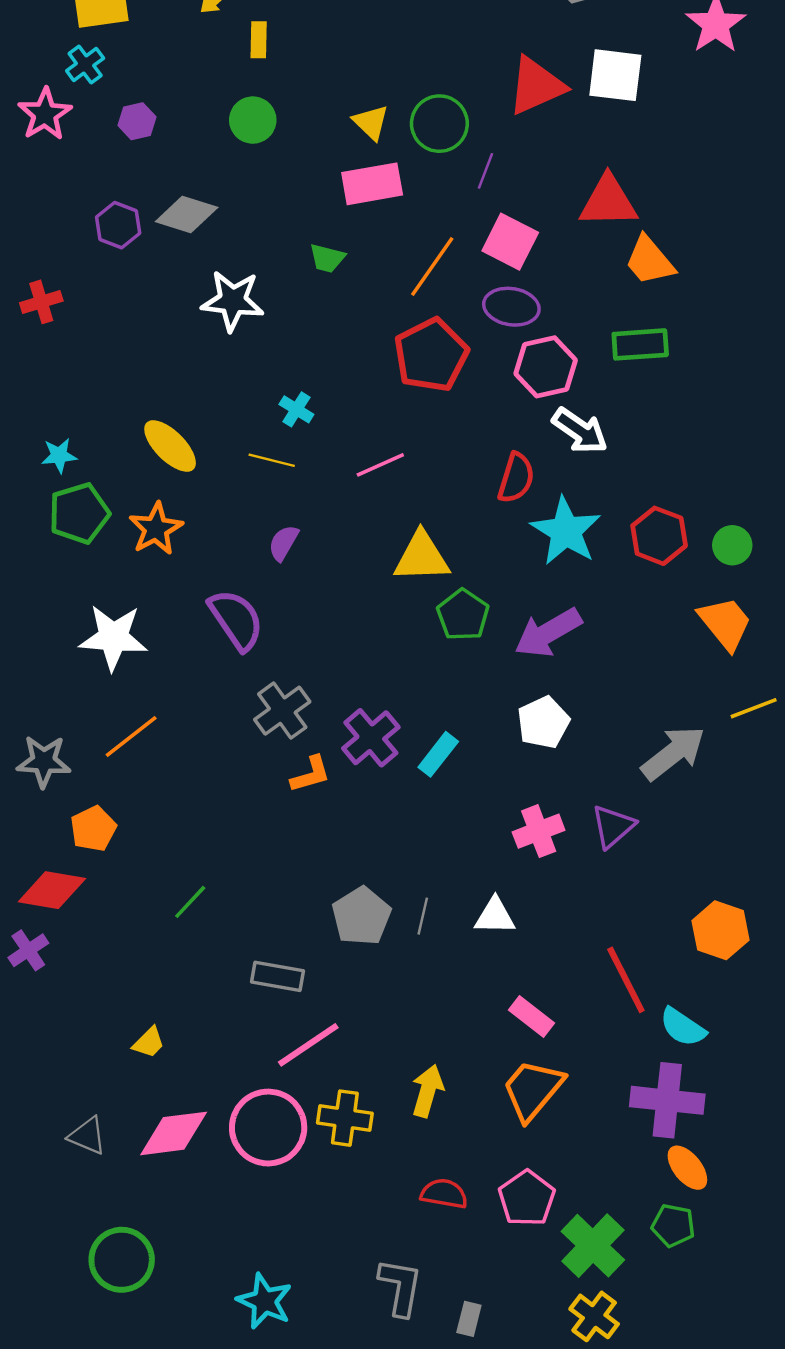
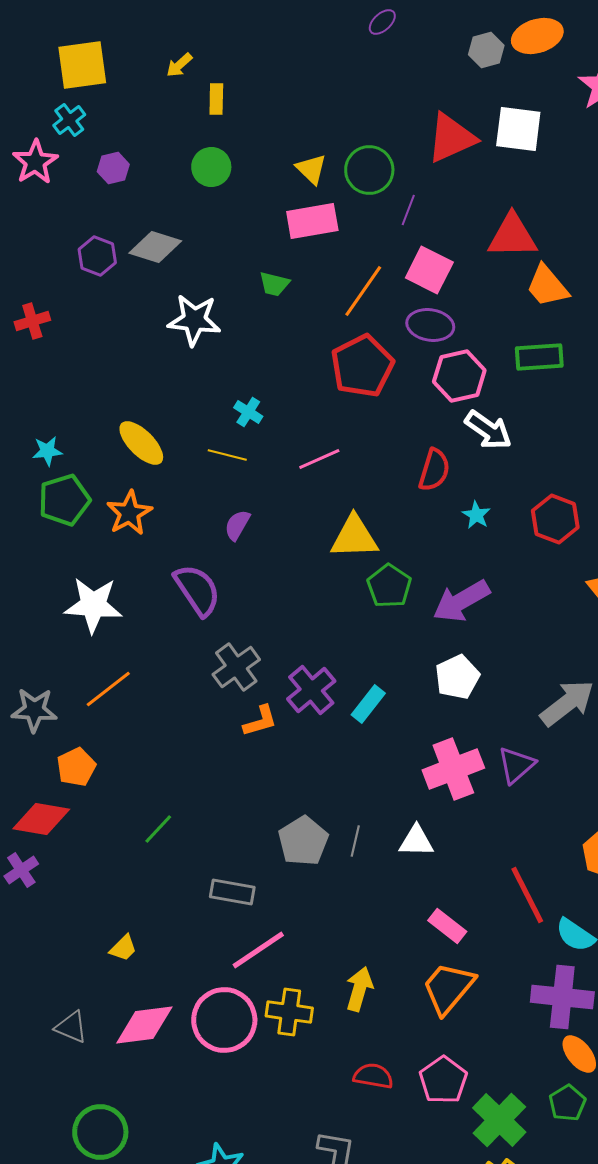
cyan star: (566, 531) -> (476, 515), size x0.5
pink cross: (539, 831) -> (453, 769), size x1.4
green pentagon: (673, 1226) -> (567, 1103), turned 30

